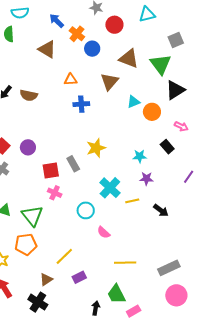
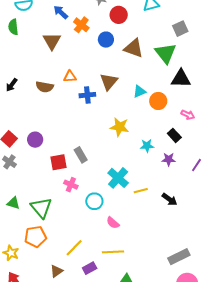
brown triangle: (47, 49) -> (52, 41), turned 30
blue circle: (92, 49) -> (106, 40), moved
orange triangle: (71, 79) -> (70, 77), moved
brown triangle: (109, 82) -> (109, 82), moved
black triangle: (175, 90) -> (181, 79), turned 35
brown semicircle: (29, 95) -> (45, 87), moved
yellow star: (96, 148) -> (119, 127), moved, turned 30
purple star: (146, 179) -> (169, 159), moved
pink cross: (55, 193) -> (71, 185), moved
yellow line: (125, 263) -> (113, 252), moved

